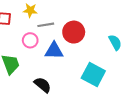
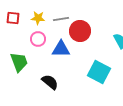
yellow star: (30, 10) -> (38, 18), moved
gray line: (46, 25) -> (61, 19), moved

